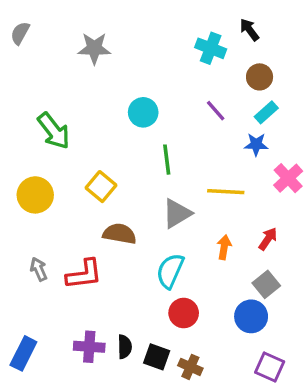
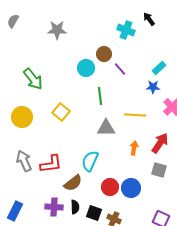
brown circle: (260, 77) -> (104, 54), moved
purple line: (216, 111) -> (120, 69), moved
gray triangle: (177, 214) -> (106, 128), turned 30
brown semicircle: (120, 234) -> (73, 183), moved, turned 132
red arrow: (268, 239) -> (160, 143), size x1.5
gray arrow: (39, 269) -> (24, 161), size x1.5
cyan semicircle: (170, 271) -> (90, 161), moved
gray square: (266, 284) -> (159, 170), turned -35
blue circle: (251, 316) -> (131, 188), moved

